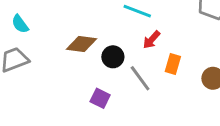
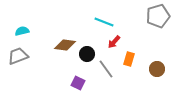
cyan semicircle: (20, 24) -> (22, 31), turned 112

